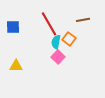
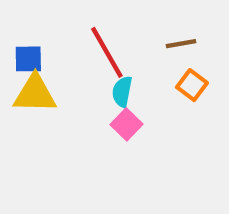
orange square: (69, 39) -> (192, 85), moved
yellow triangle: (16, 66) -> (35, 94), moved, size x1.5

